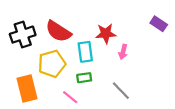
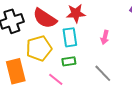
red star: (106, 33) -> (76, 13), moved

